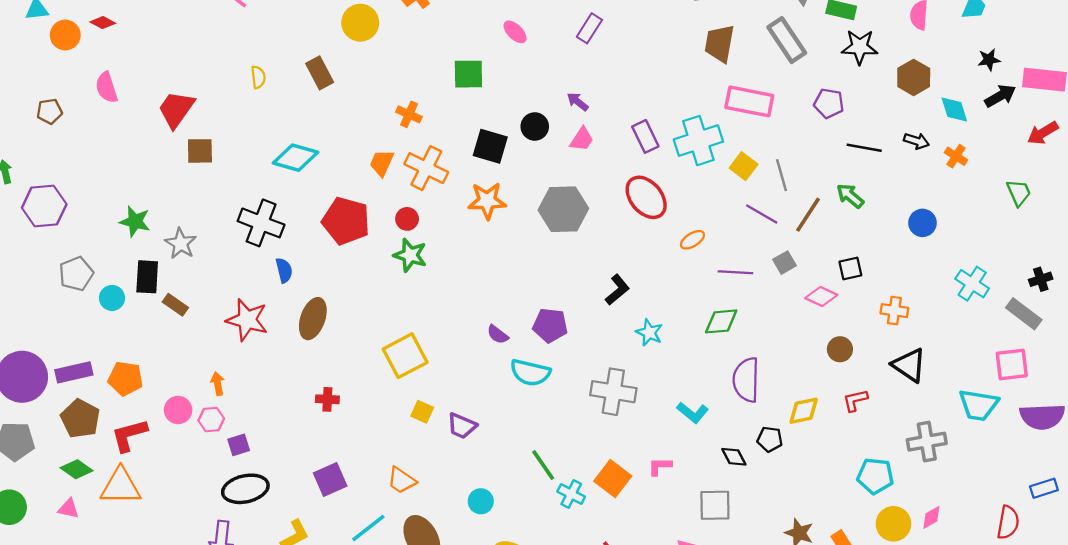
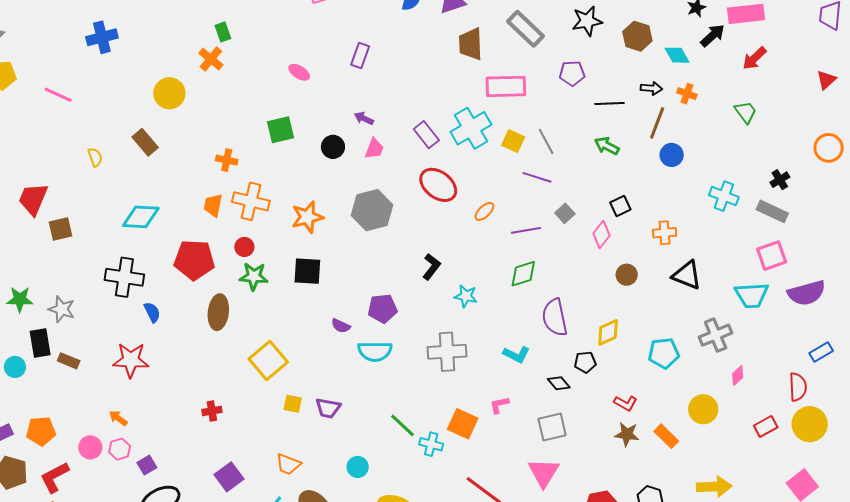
green square: (468, 74) -> (281, 130), moved
black square: (490, 146) -> (307, 271), moved
brown line: (808, 215) -> (657, 123), moved
pink diamond: (821, 297) -> (602, 235), turned -64
brown ellipse: (313, 319) -> (218, 312), moved
orange arrow: (218, 384) -> (118, 418), turned -30
red L-shape: (855, 400) -> (626, 403), moved, turned -125
cyan pentagon: (875, 476) -> (664, 353), moved
pink diamond: (931, 517) -> (738, 376), moved

